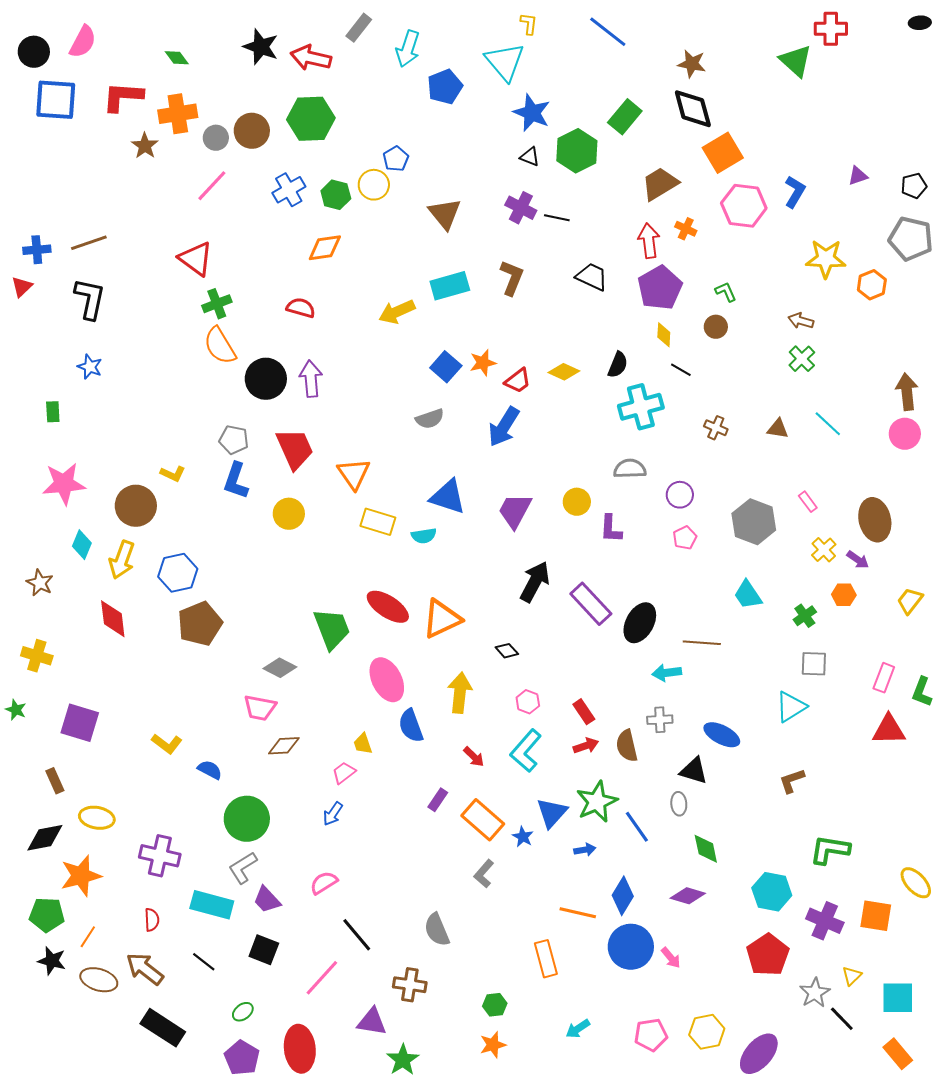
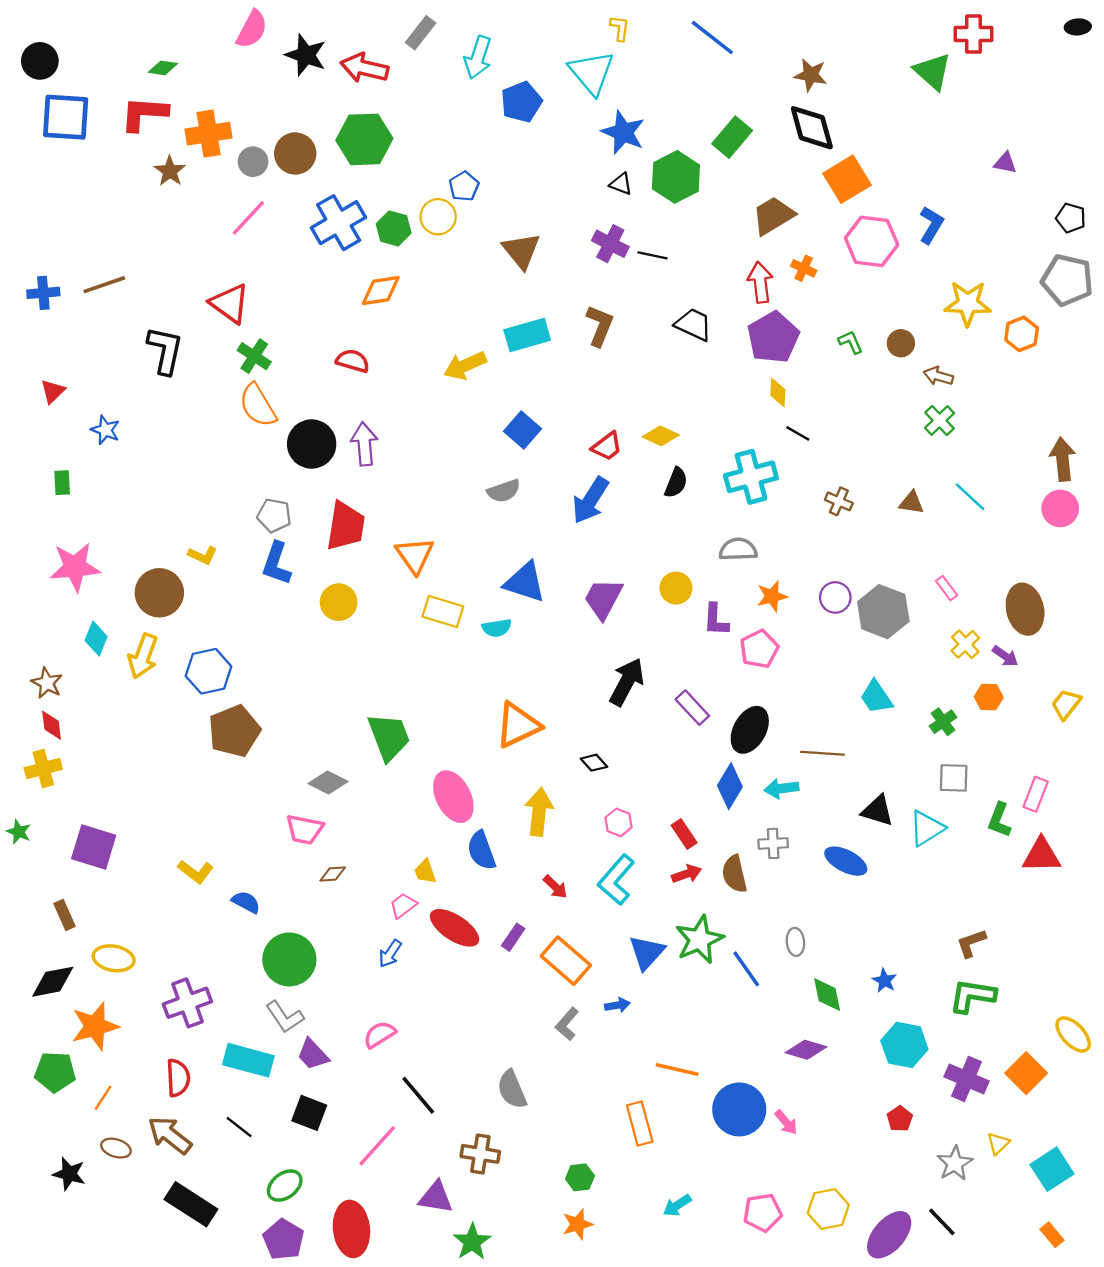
pink semicircle: (83, 42) -> (252, 29), moved
green diamond: (177, 58) -> (163, 68), moved, turned -45
purple triangle: (858, 176) -> (1005, 163), moved, turned 30
black pentagon: (914, 186) -> (1071, 218), turned 30
blue cross: (289, 190) -> (339, 223), size x1.4
red triangle: (22, 287) -> (53, 391), moved
black L-shape: (90, 299) -> (165, 350), moved
green cross: (217, 304) -> (254, 356), turned -36
brown circle: (716, 327) -> (901, 343), moved
orange star: (483, 363) -> (772, 596), moved
black semicircle: (618, 365) -> (676, 483), moved
red trapezoid: (295, 449) -> (346, 526), turned 33
purple circle: (680, 495) -> (835, 597), moved
pink pentagon: (685, 538) -> (759, 649), moved, size x1.4
purple rectangle: (591, 604) -> (692, 708), size x0.7
red ellipse: (388, 607) -> (455, 928), moved
red diamond: (113, 619) -> (52, 725), moved, size x0.7
yellow cross: (37, 656) -> (43, 769), turned -32
green L-shape: (922, 692) -> (999, 820), moved
brown diamond: (284, 746) -> (333, 874), size x0.7
black triangle: (694, 771) -> (877, 811), moved
brown L-shape: (792, 781) -> (971, 943), moved
blue star: (523, 837) -> (884, 981), moved
blue arrow: (585, 850) -> (617, 1005), moved
purple cross: (160, 856) -> (187, 1003), turned -33
gray L-shape: (243, 868) -> (285, 1017), turned -92
blue diamond: (623, 896) -> (730, 786), moved
orange square: (876, 916) -> (1026, 1073), turned 36
red semicircle: (152, 920) -> (178, 1078), size x1.4
red pentagon: (768, 955) -> (900, 1119), size x0.5
black star: (52, 961) -> (69, 1174), moved
brown ellipse: (99, 980) -> (116, 1148), size x0.7
cyan square: (898, 998) -> (1052, 1169), turned -33
green ellipse: (243, 1012) -> (285, 1186), size x1.4
black line: (842, 1019) -> (942, 1222), moved
orange rectangle: (898, 1054) -> (1052, 1235), size x0.7

